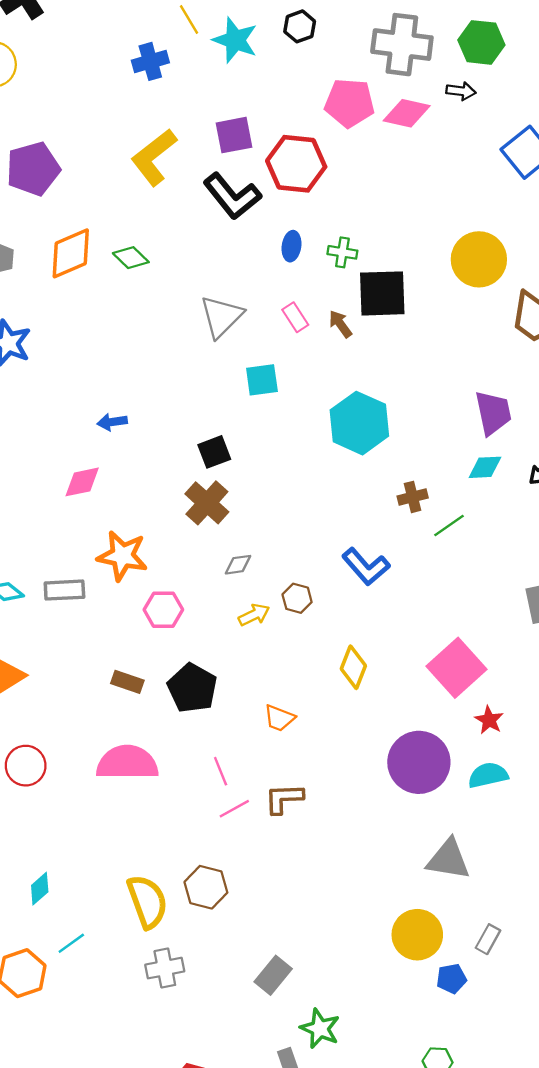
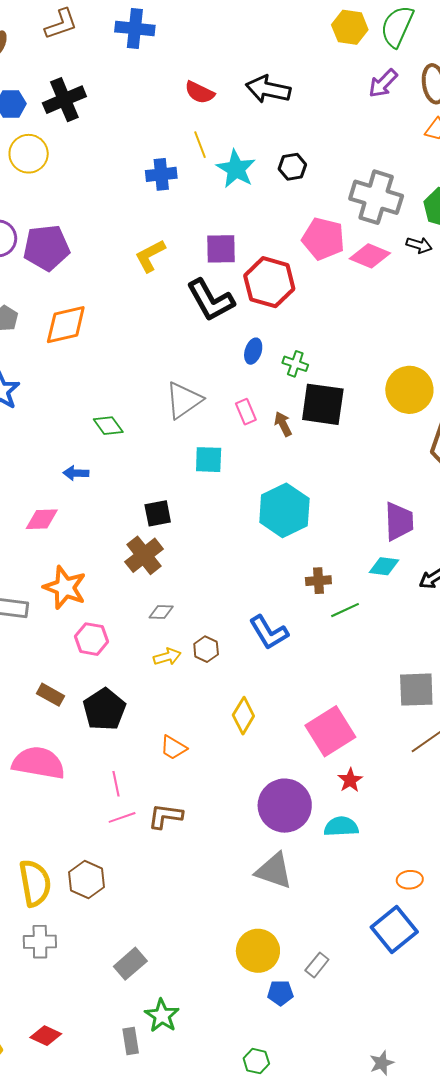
yellow L-shape: (154, 157) -> (150, 256), size x0.7
green diamond: (131, 258) -> (108, 426), moved
gray triangle: (448, 859) -> (274, 871), moved

